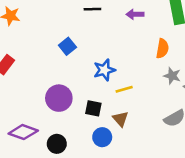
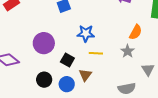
gray star: (172, 76) -> (128, 51), moved
black circle: (57, 144) -> (44, 80), moved

